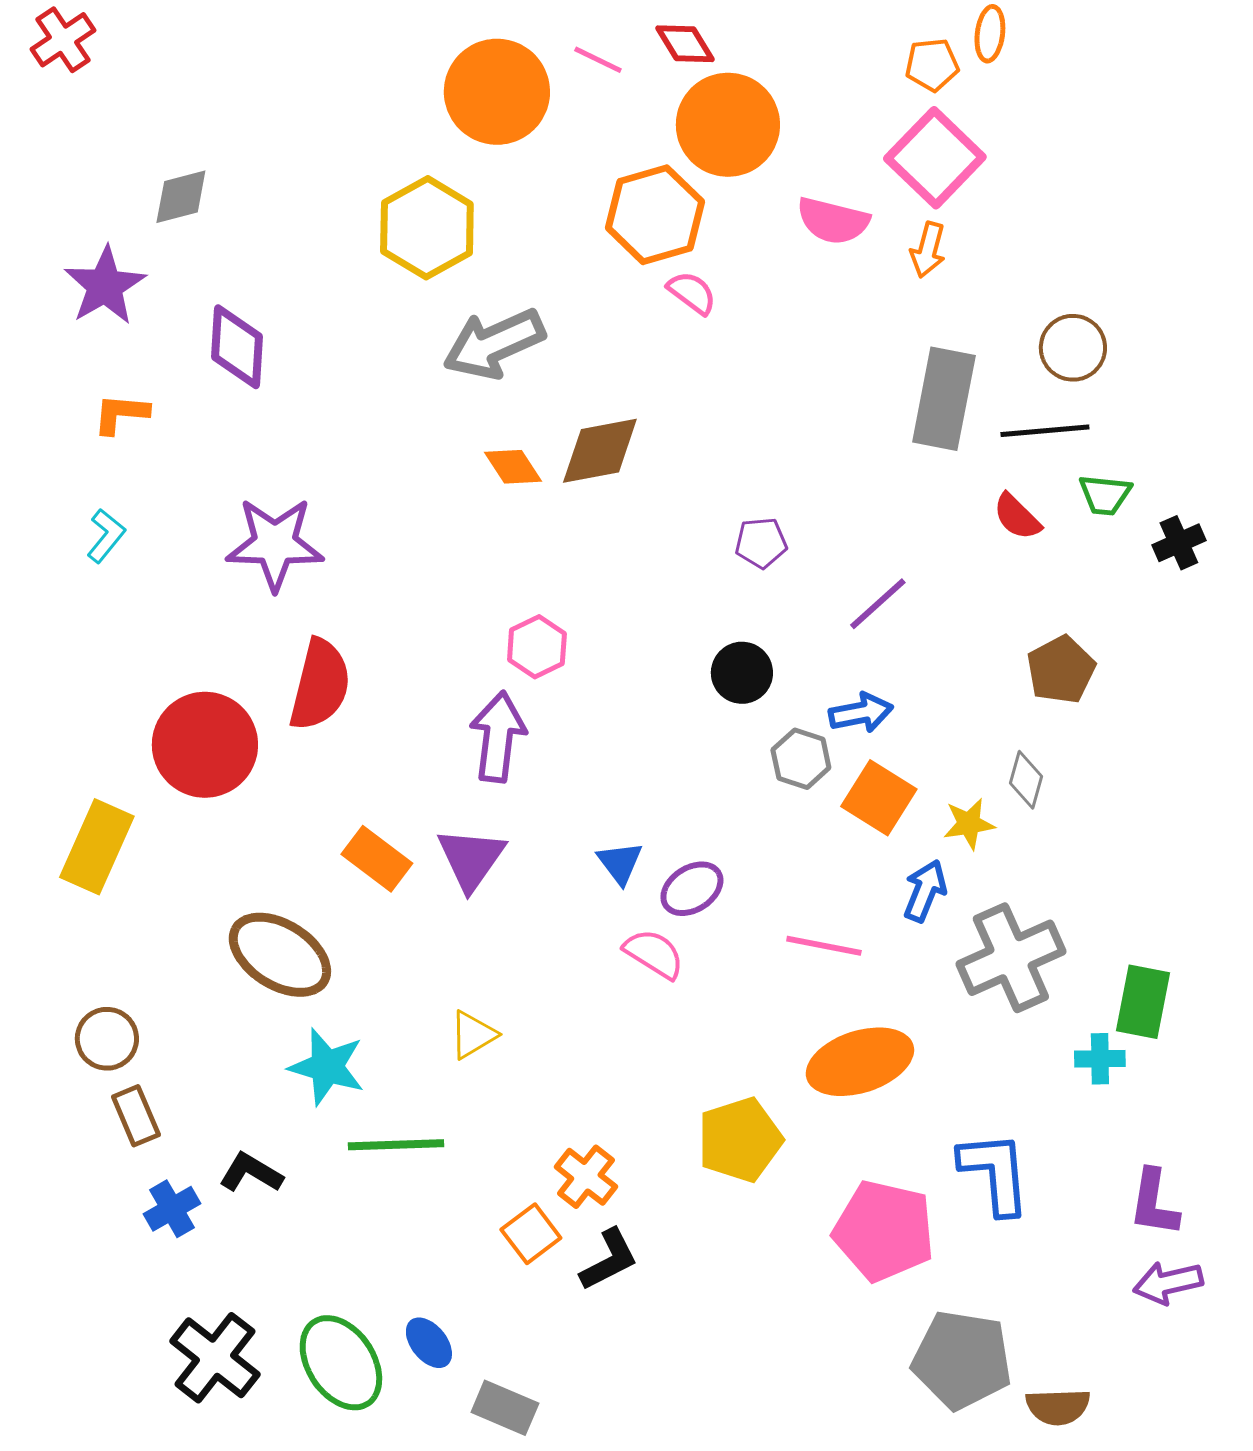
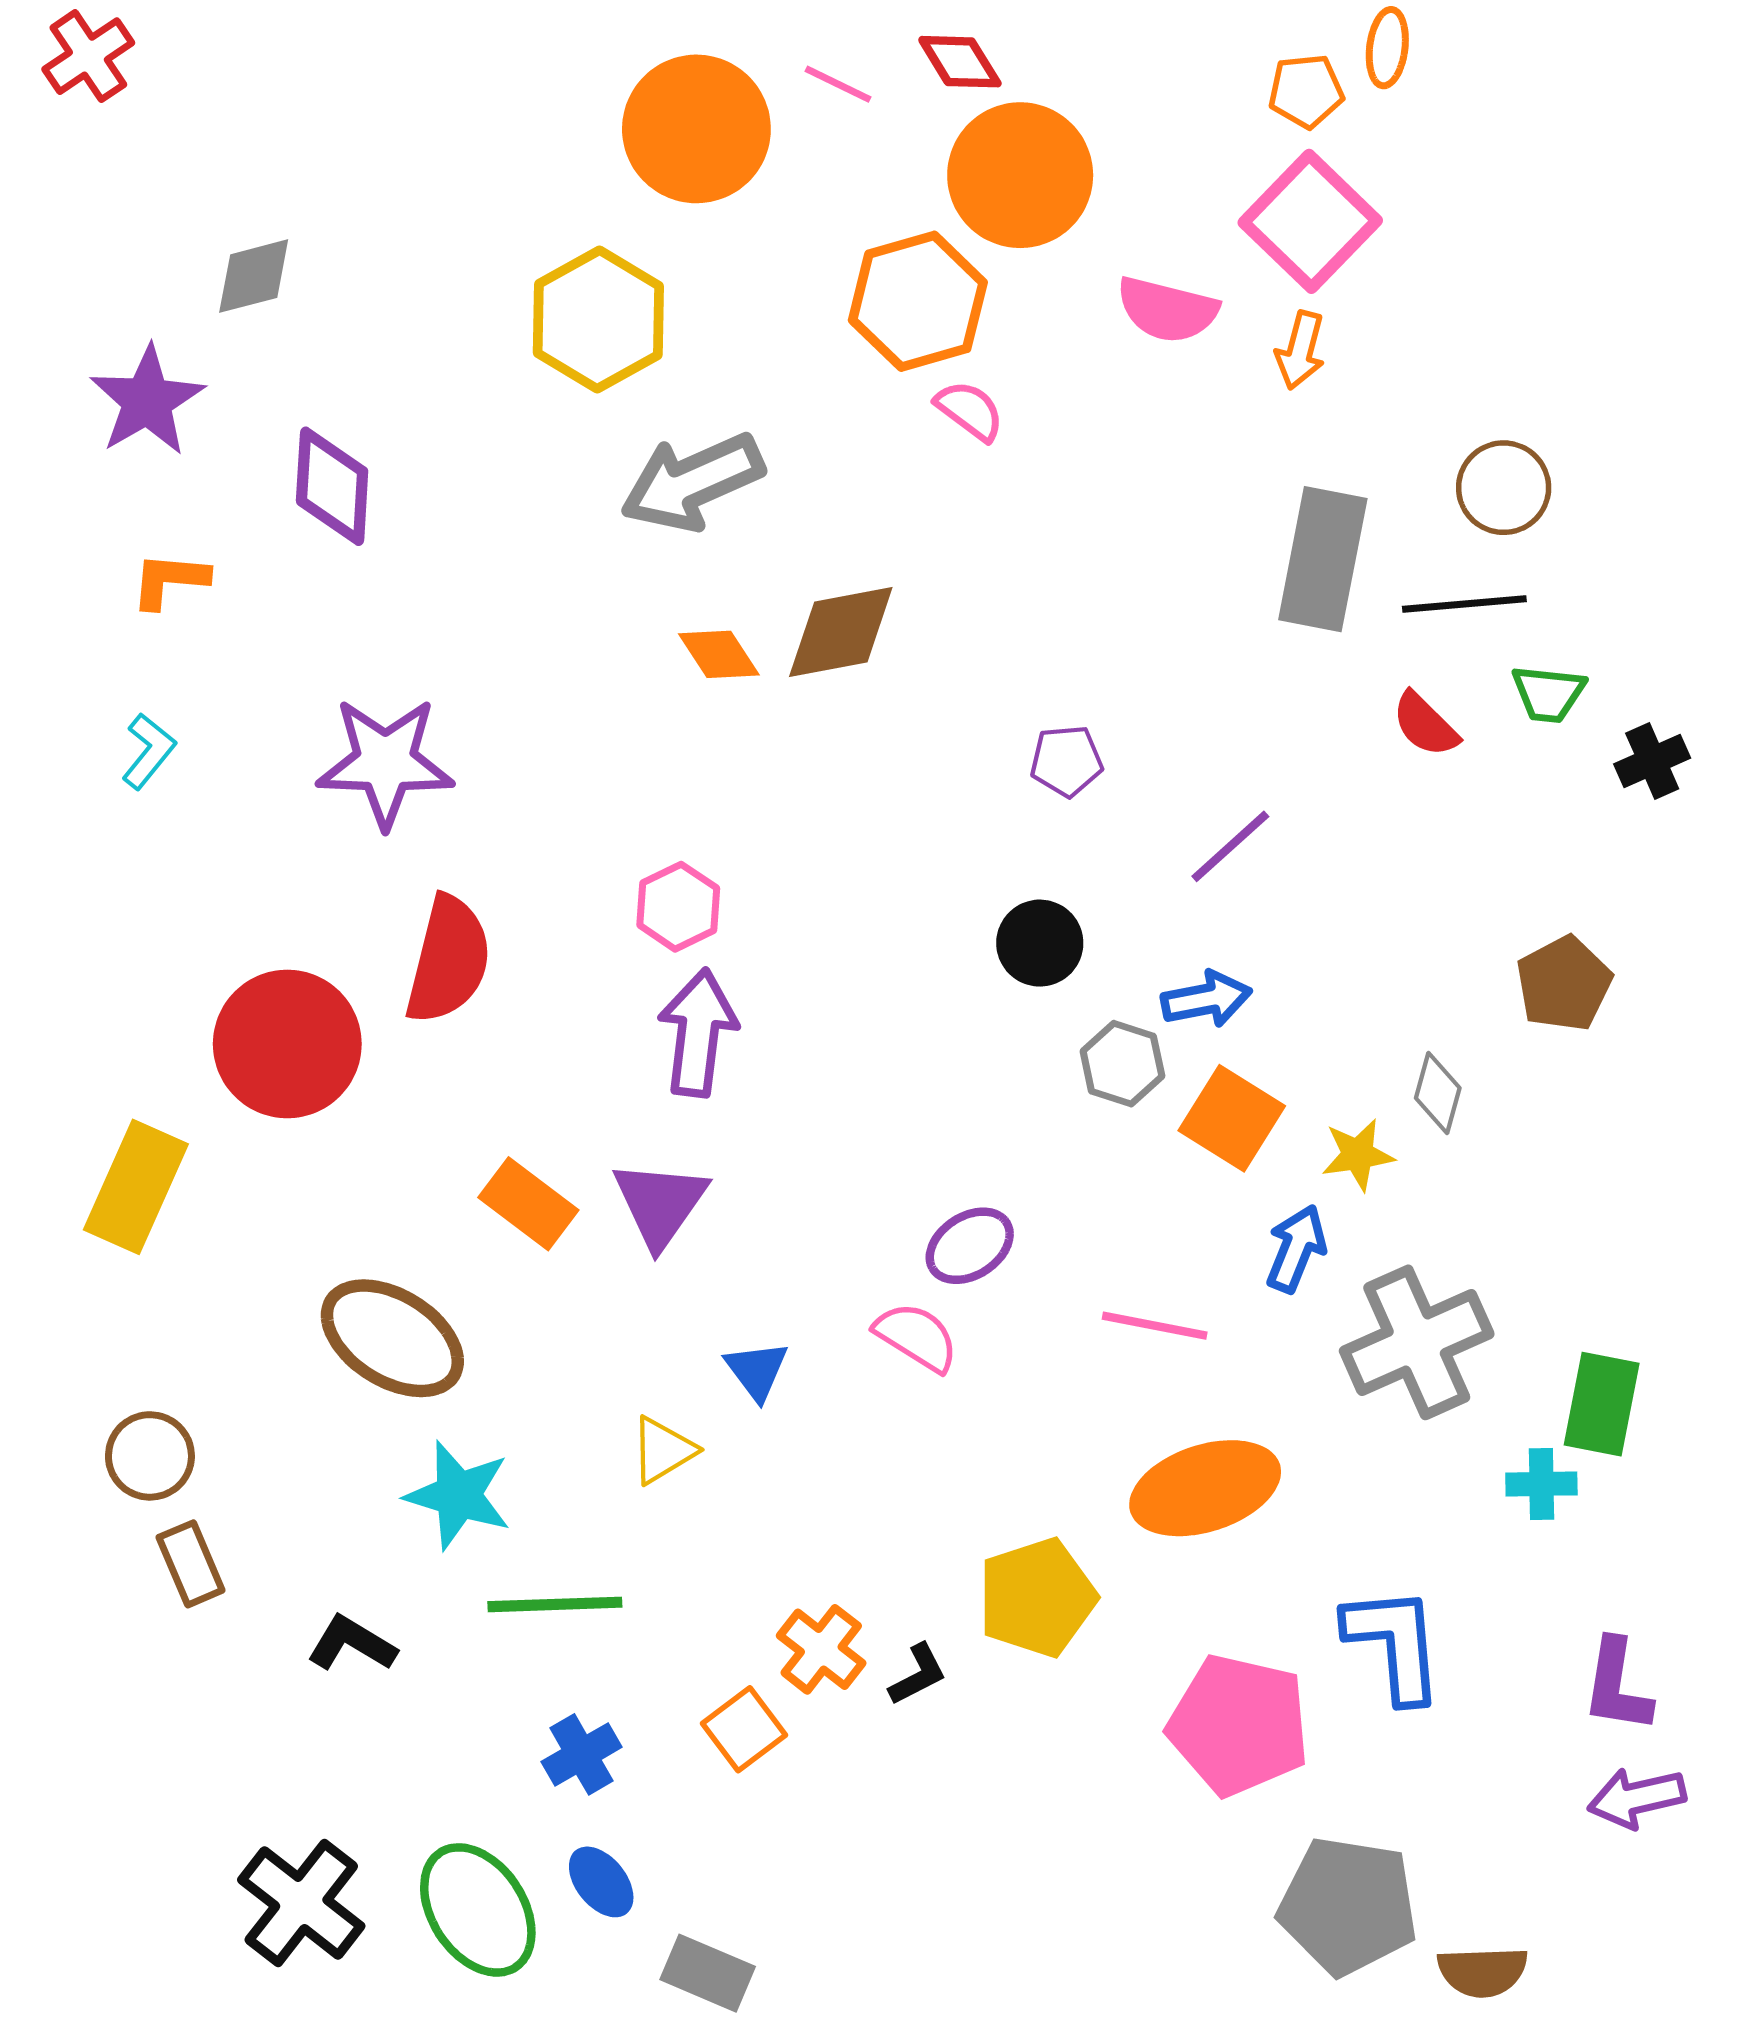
pink hexagon: (537, 647) -> (678, 907), moved
brown pentagon: (1061, 670) -> (1564, 984), moved
blue triangle: (620, 863) -> (757, 1370), moved
blue cross: (172, 1209) -> (582, 1754), moved
black L-shape: (609, 1260) -> (918, 1675), moved, size x0.7

